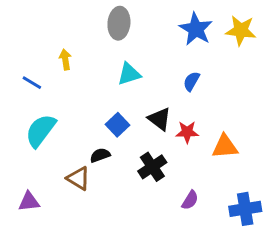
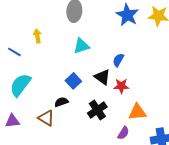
blue semicircle: (191, 81) -> (118, 60), moved
orange triangle: (225, 147) -> (137, 112), moved
purple triangle: (29, 202) -> (12, 121), moved

